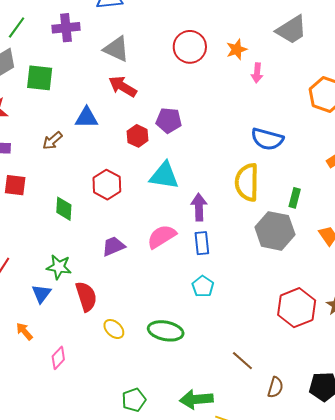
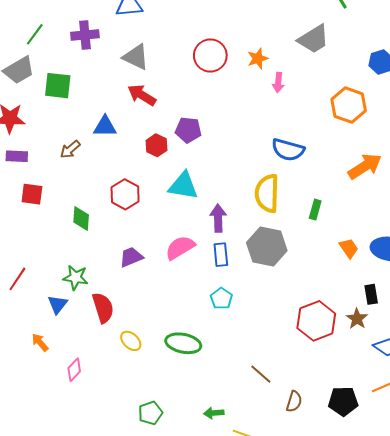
gray hexagon: (275, 231) -> (267, 247), moved
green arrow: (196, 399) -> (214, 413), size x0.6

